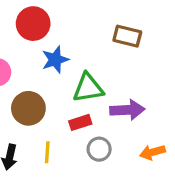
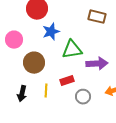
red rectangle: (80, 122) -> (67, 81), moved
gray circle: (99, 149) -> (83, 97), moved

